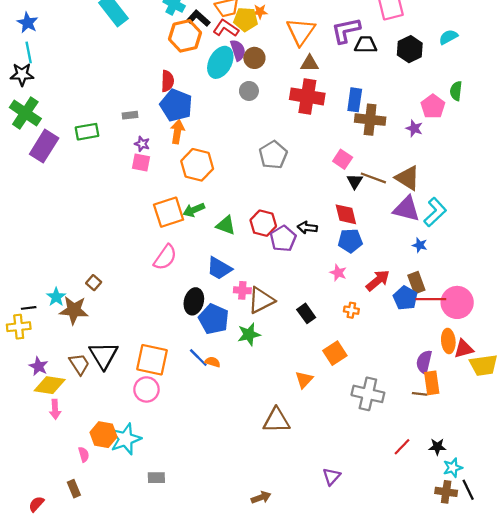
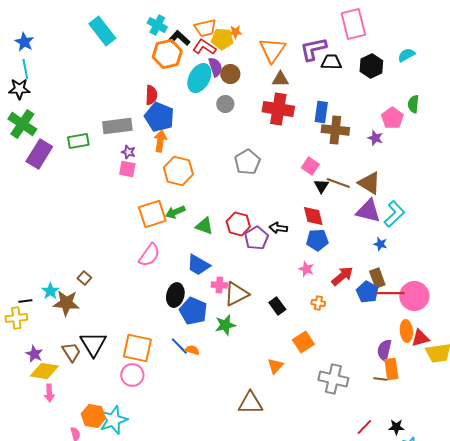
gray rectangle: (130, 115) -> (117, 126), size x2.0

